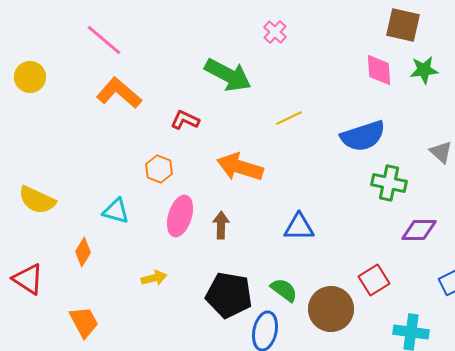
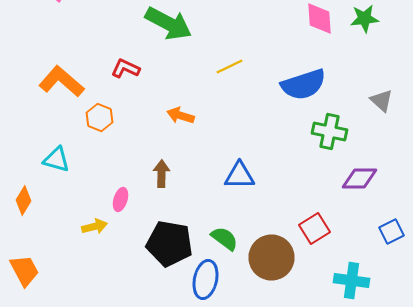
orange L-shape: (119, 93) -> (62, 82), moved
orange arrow: (240, 167) -> (180, 116), size x0.6
pink ellipse: (180, 216) -> (120, 200), moved, size x0.6

